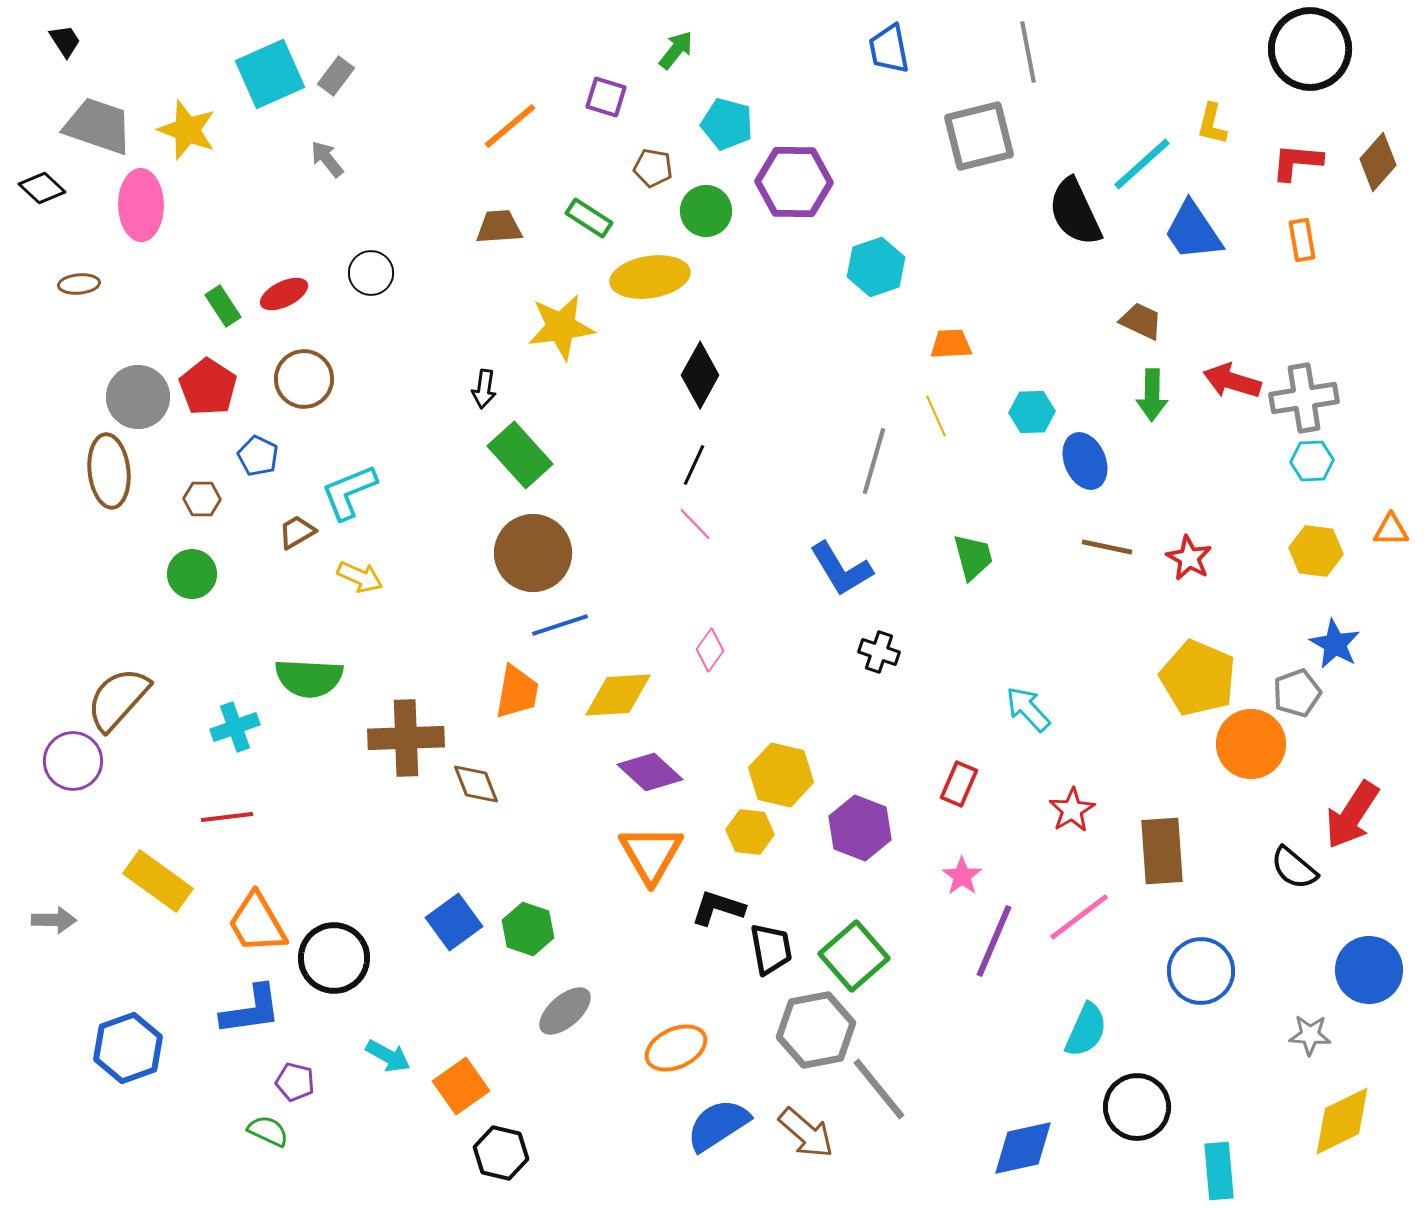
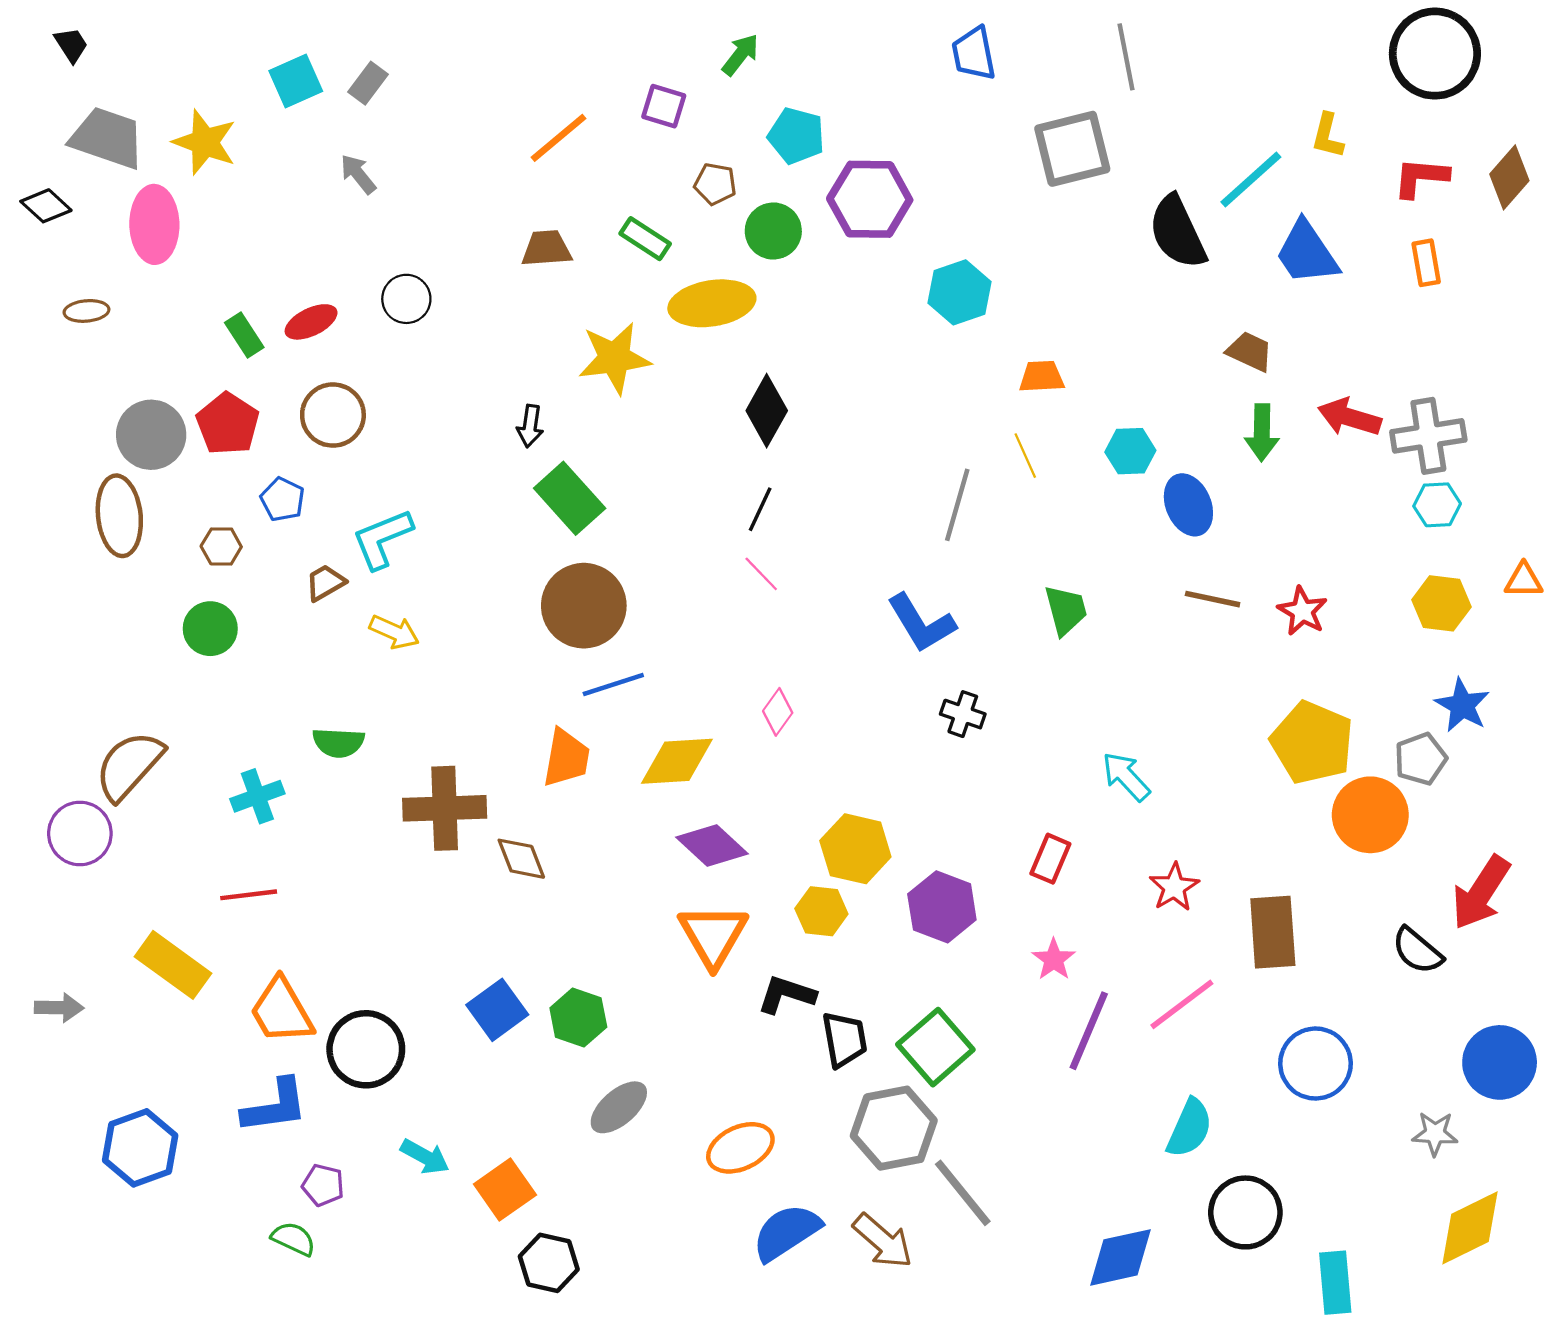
cyan square: (270, 74) -> (296, 81), size x0.7
green semicircle: (309, 678) -> (338, 743), size x0.7

